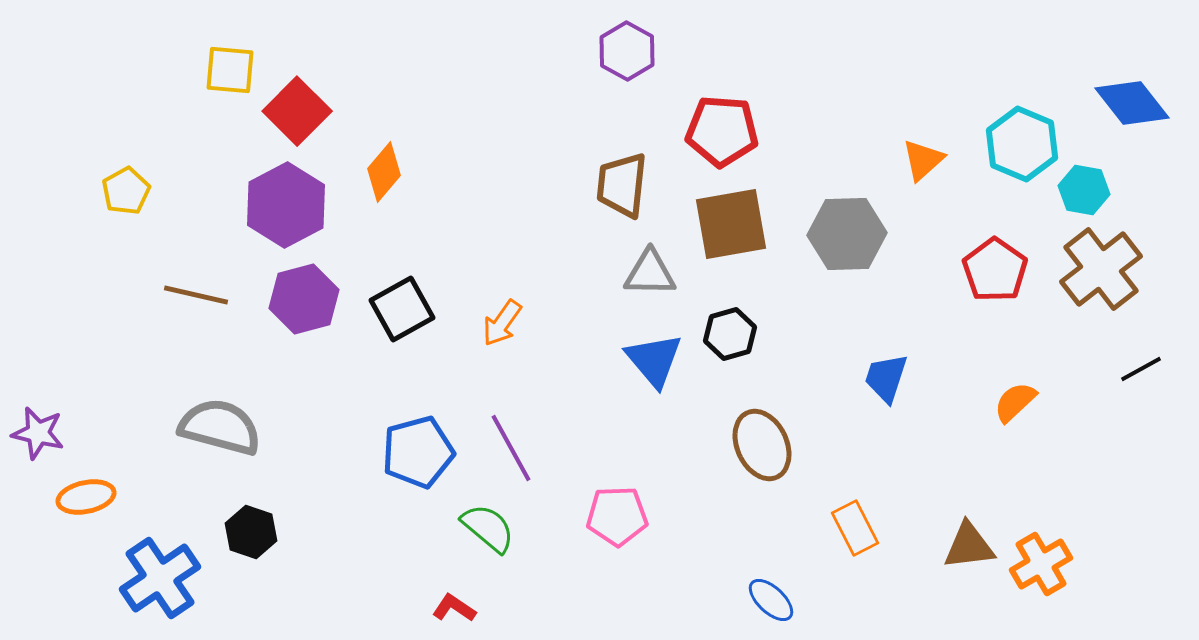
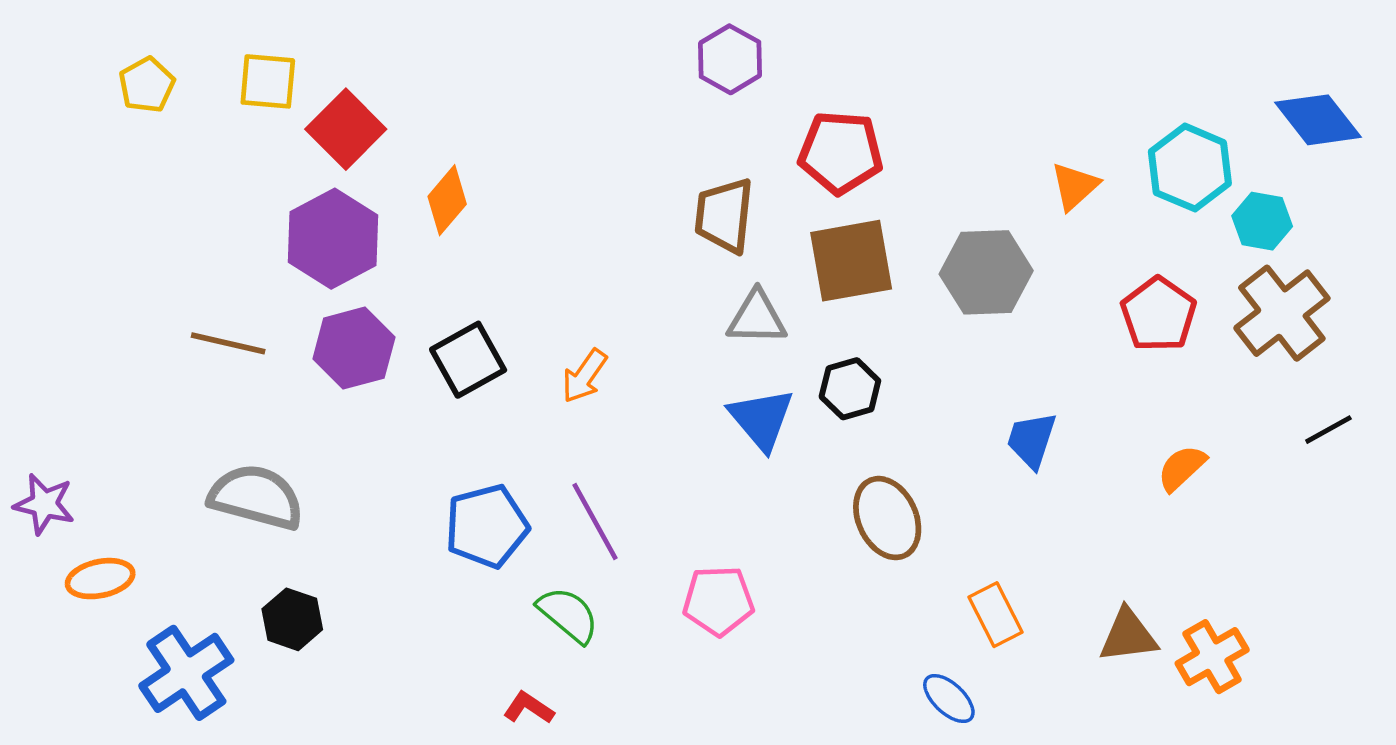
yellow pentagon: (126, 191) -> (147, 85), moved
blue ellipse: (771, 600) -> (949, 699), moved

